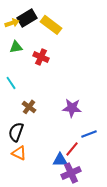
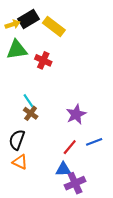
green triangle: (16, 47) -> (17, 50), size x1.5
cyan line: (11, 83) -> (28, 101), moved
purple star: (72, 108) -> (76, 114), turned -30
red line: (72, 149) -> (70, 147), moved

